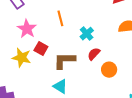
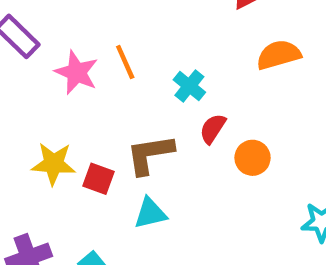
pink star: (27, 29) -> (77, 72), moved
red square: (41, 48) -> (98, 179), moved
cyan triangle: (60, 86) -> (150, 213), turned -35

